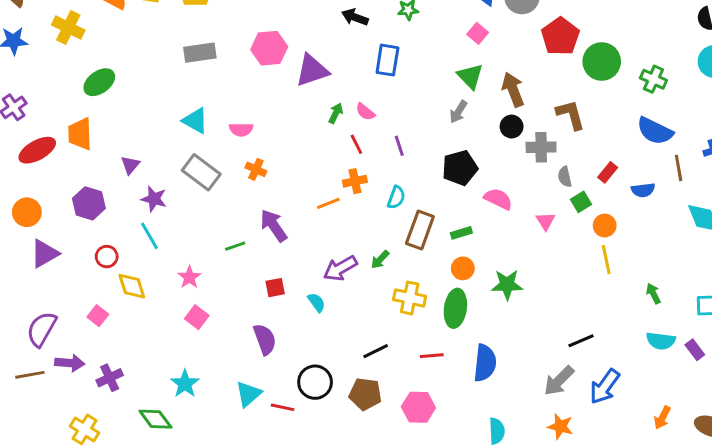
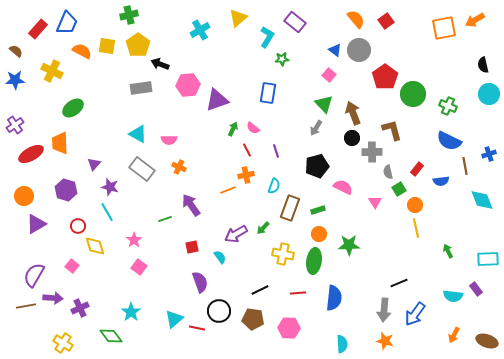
black arrow: (355, 17) -> (160, 64), moved
purple semicircle: (265, 339) -> (200, 282), moved
cyan semicircle: (661, 341) -> (453, 296), moved
gray arrow: (559, 381) -> (384, 310), turned -40

